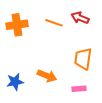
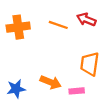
pink rectangle: (79, 89) -> (77, 91), moved

